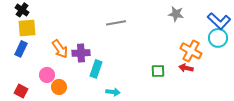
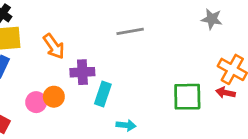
orange arrow: (60, 49) -> (54, 46), moved
green square: (158, 71) -> (187, 97), size x1.6
orange circle: (59, 87) -> (54, 97), moved

